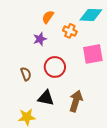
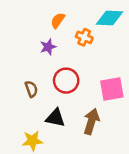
pink square: (93, 54) -> (112, 89), moved

